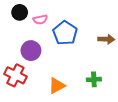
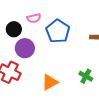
black circle: (20, 12) -> (14, 29), moved
green cross: (94, 79) -> (86, 76), turned 32

